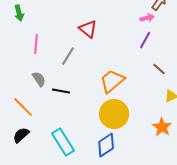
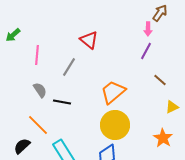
green arrow: (19, 13) -> (13, 35), moved, turned 63
pink arrow: (147, 18) -> (148, 29), turned 104
orange line: (23, 107) -> (38, 125), moved

